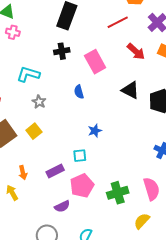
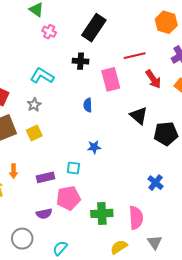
red line: (118, 22) -> (135, 56), moved
pink cross: (13, 32) -> (49, 32), moved
gray star: (39, 102) -> (34, 105), moved

